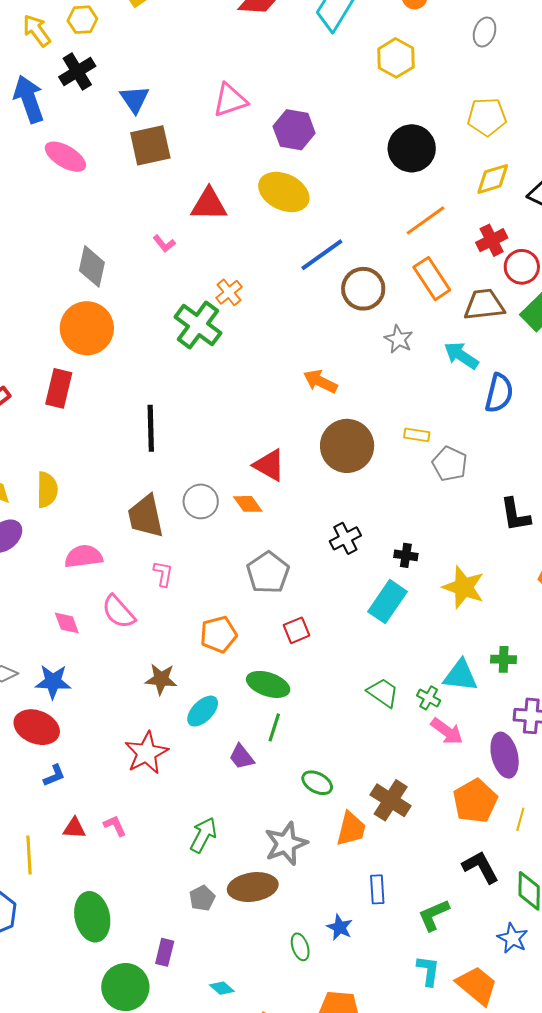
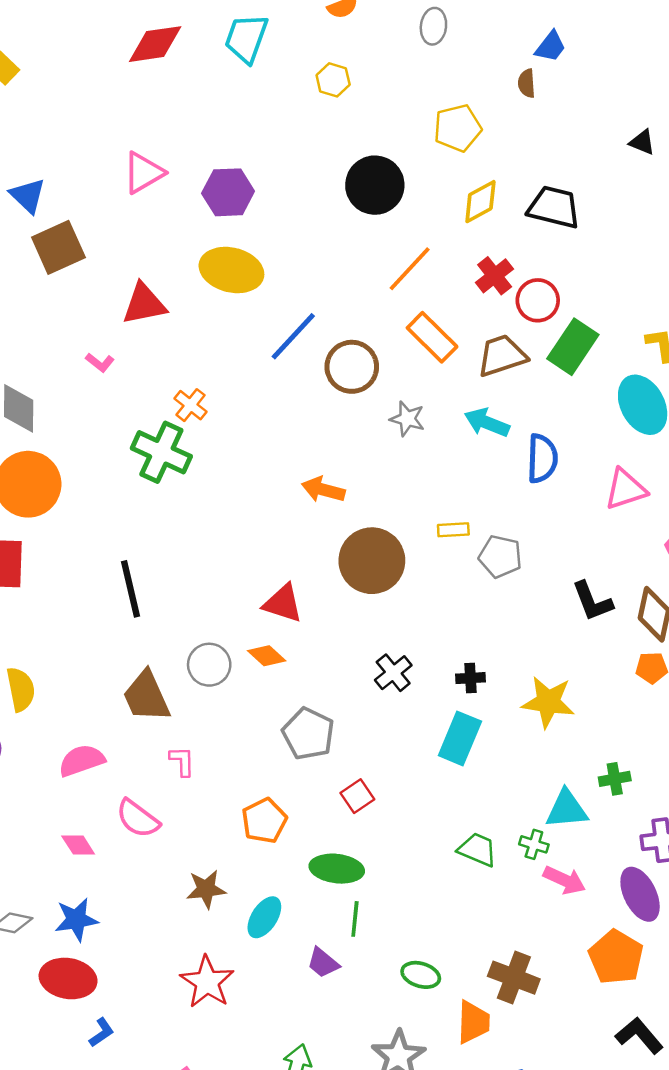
yellow hexagon: (396, 58) -> (333, 80), size x0.7

